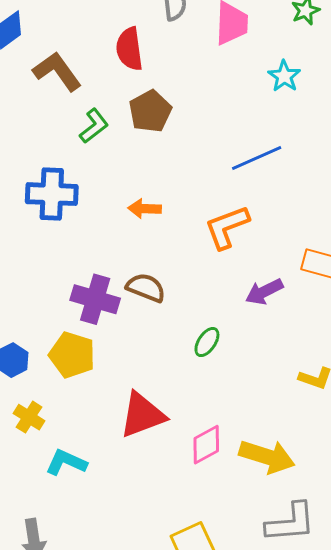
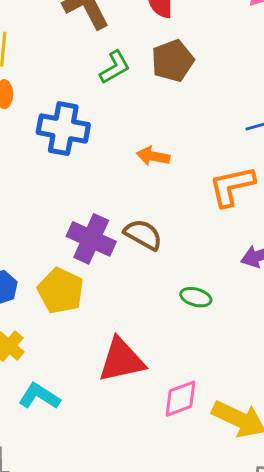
green ellipse: (207, 342) -> (196, 297), turned 64

